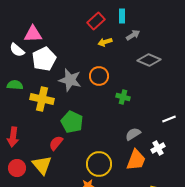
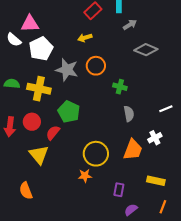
yellow arrow: (105, 42) -> (85, 38), moved
green semicircle: (15, 85) -> (12, 84), moved
gray semicircle: (133, 134) -> (129, 114), moved, turned 112
red circle: (17, 168) -> (32, 122), moved

